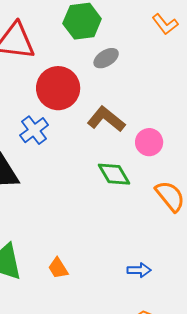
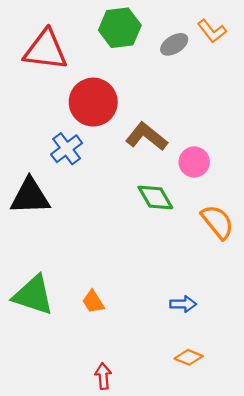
gray ellipse: (106, 58) -> (174, 44), moved

